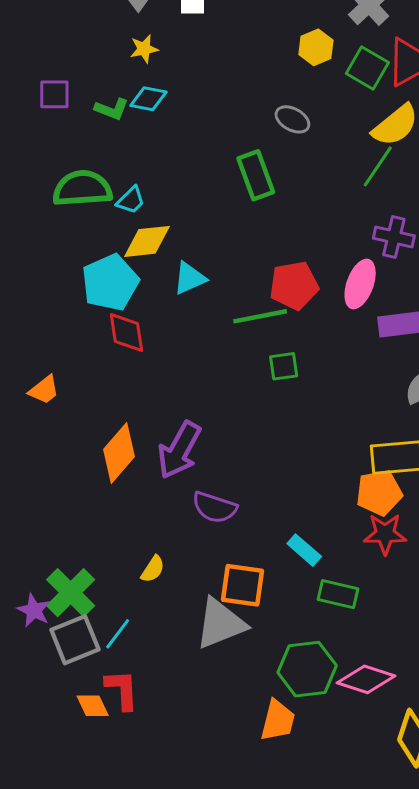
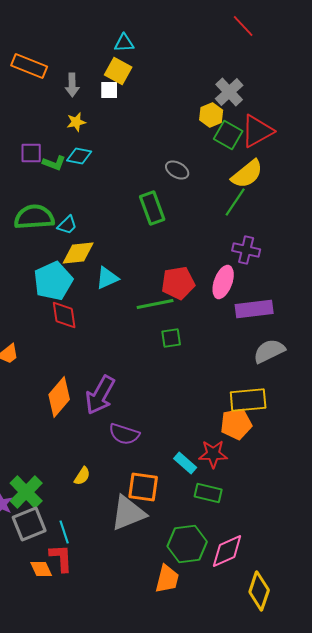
yellow hexagon: (316, 47) -> (211, 115), moved
purple square: (54, 94) -> (31, 153), moved
red star: (385, 534) -> (213, 454), moved
cyan line: (118, 634) -> (64, 532), moved, turned -55
pink diamond: (366, 679) -> (227, 551), turned -42

